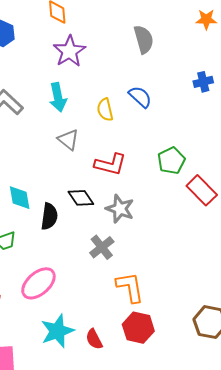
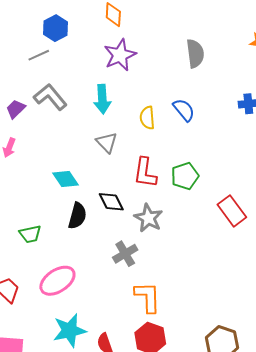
green pentagon: (171, 161) -> (185, 176), moved
red L-shape: (110, 164) -> (145, 173), turned 76
cyan diamond: (20, 198) -> (66, 179), moved, turned -32

